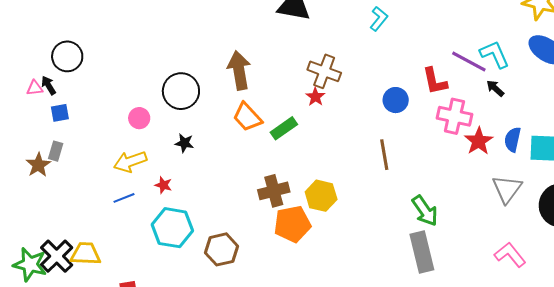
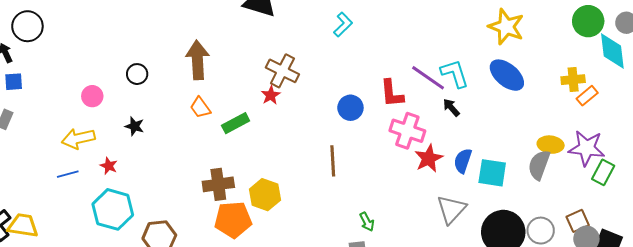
black circle: (181, 91) -> (137, 74), size x0.6
orange trapezoid: (247, 117) -> (200, 108), size x0.7
green arrow: (425, 211) -> (367, 222), size x0.6

